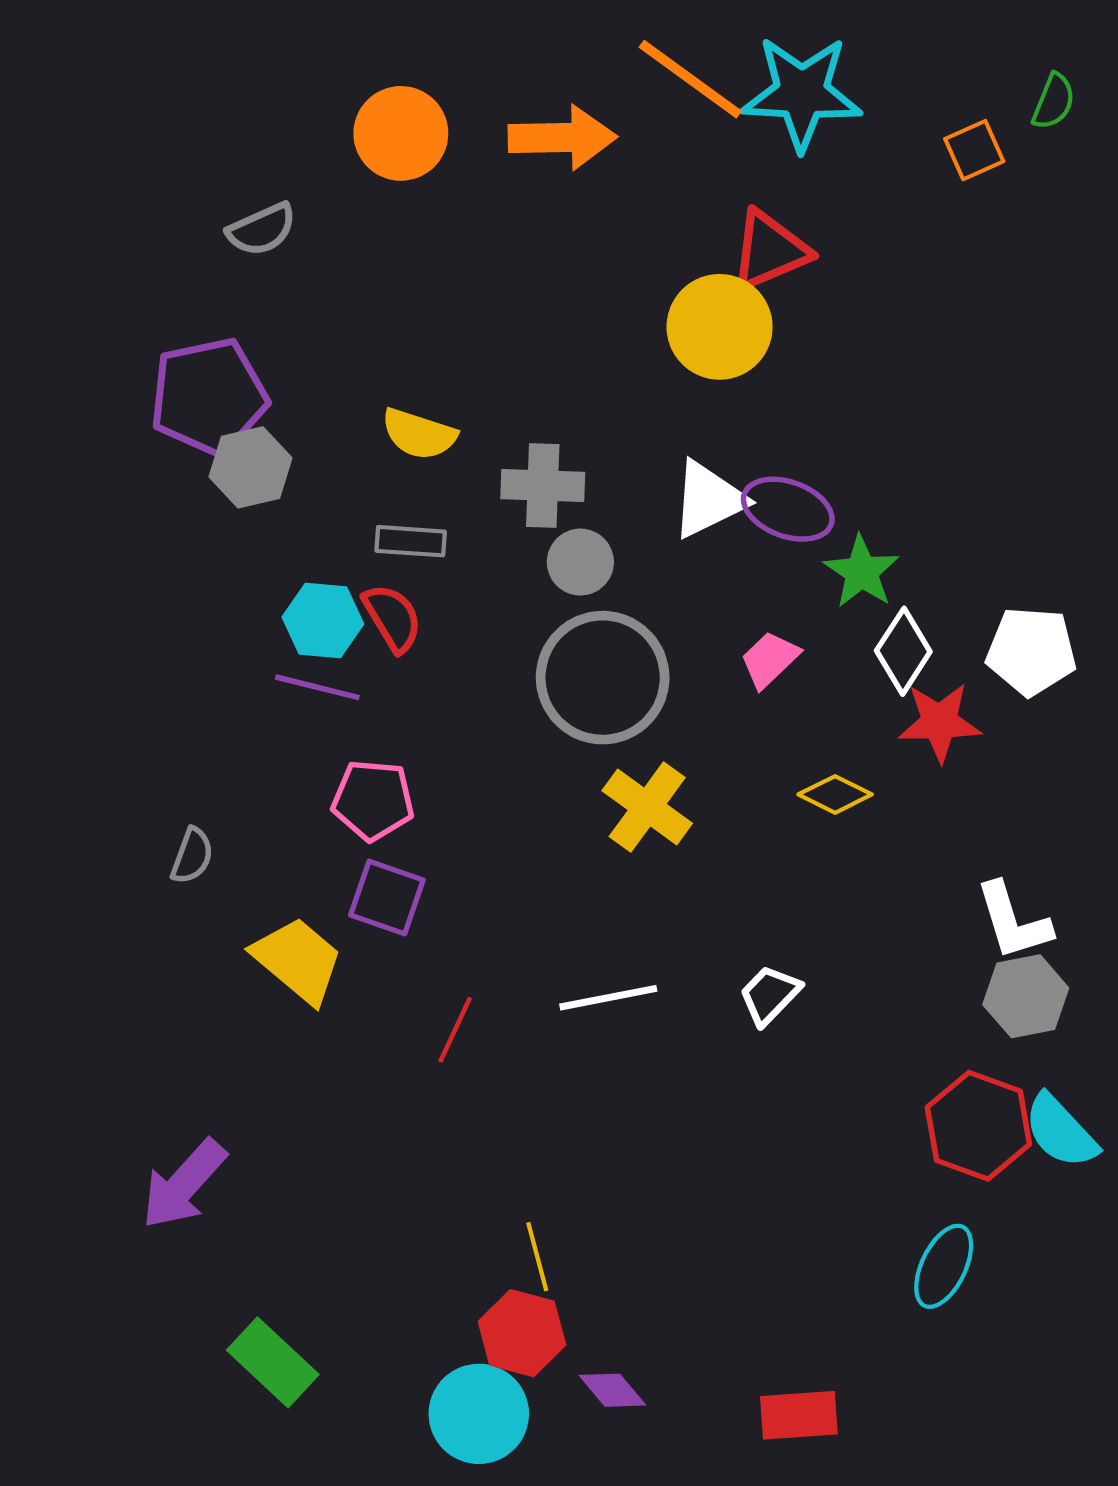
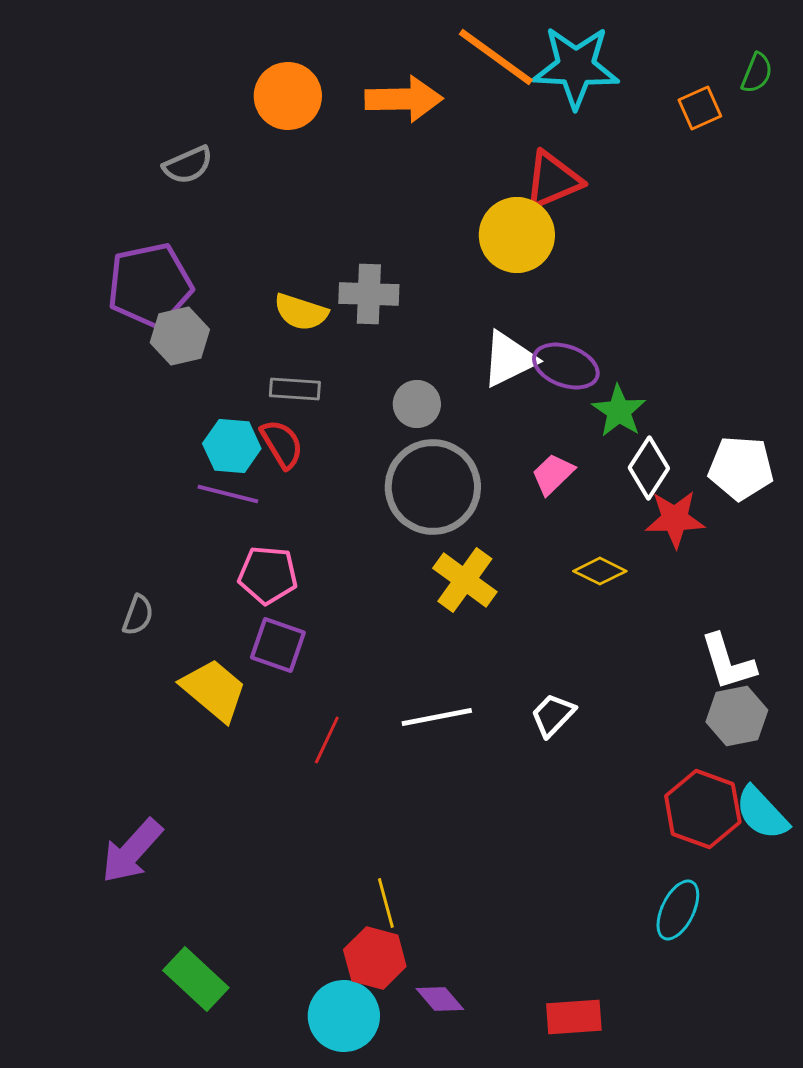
gray cross: (543, 486) -> (369, 294), moved

